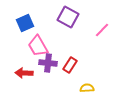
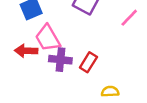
red arrow: (24, 73) -> (26, 51), moved

